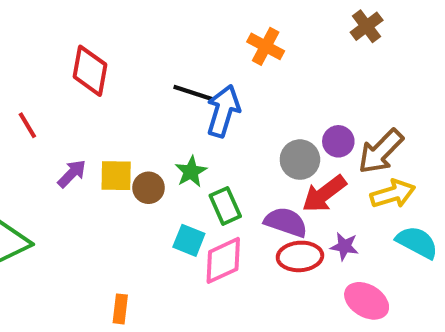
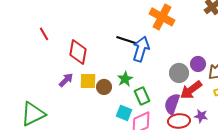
orange cross: (266, 46) -> (162, 17), size x1.4
red diamond: (90, 71) -> (78, 52), moved
red line: (27, 125) -> (44, 34), moved
purple semicircle: (286, 222) -> (172, 104), turned -90

